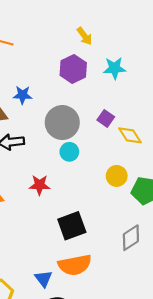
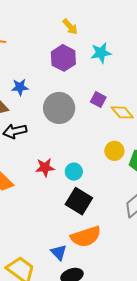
cyan circle: (69, 152) -> (74, 172), moved
black square: (72, 226) -> (79, 201), turned -32

